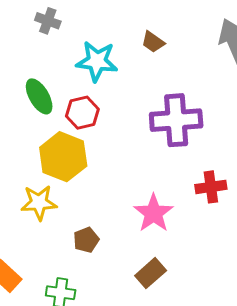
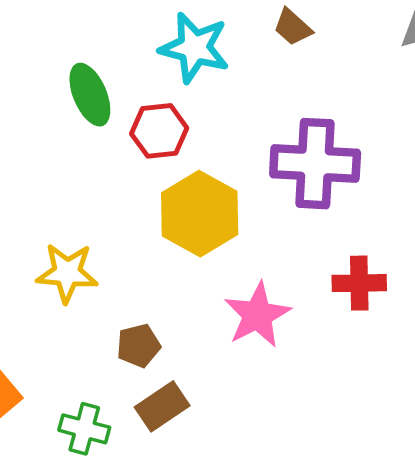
yellow hexagon: (63, 157) -> (200, 214), moved
brown rectangle: (151, 273) -> (162, 406), moved

